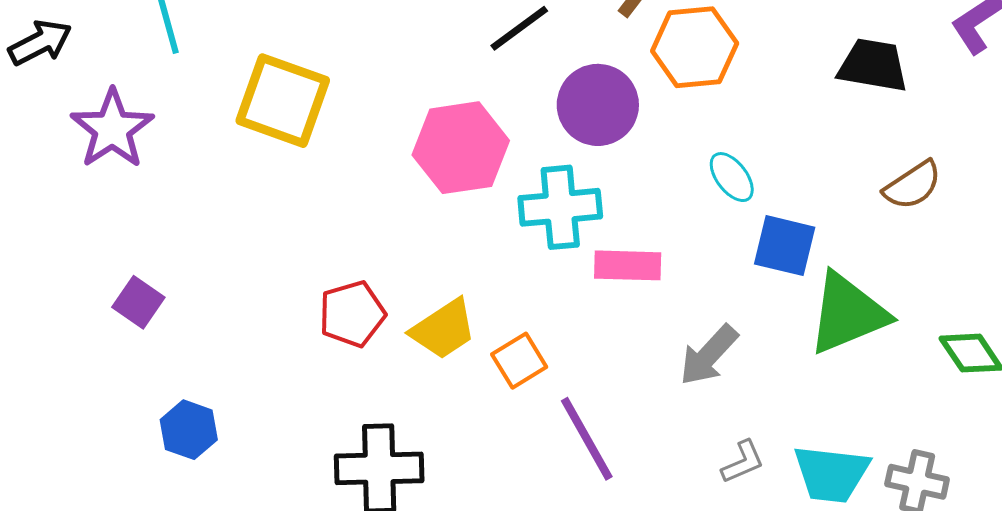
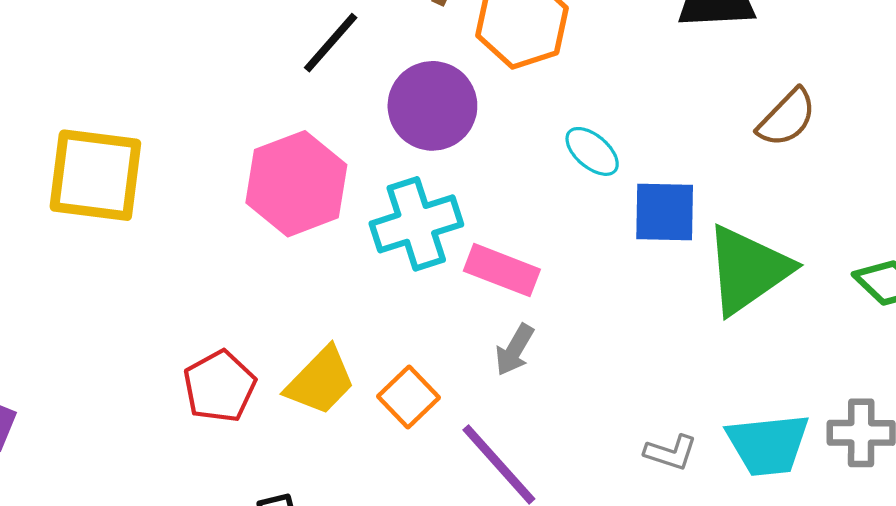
pink rectangle: (628, 265) -> (502, 270), turned 32
gray arrow: (709, 355) -> (514, 350), moved, size x0.7
gray L-shape: (743, 462) -> (671, 452), turned 54

